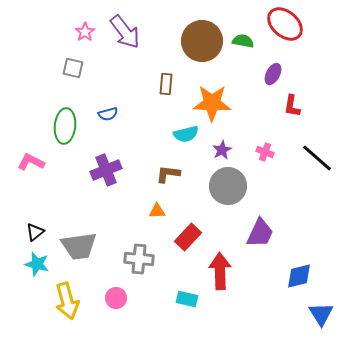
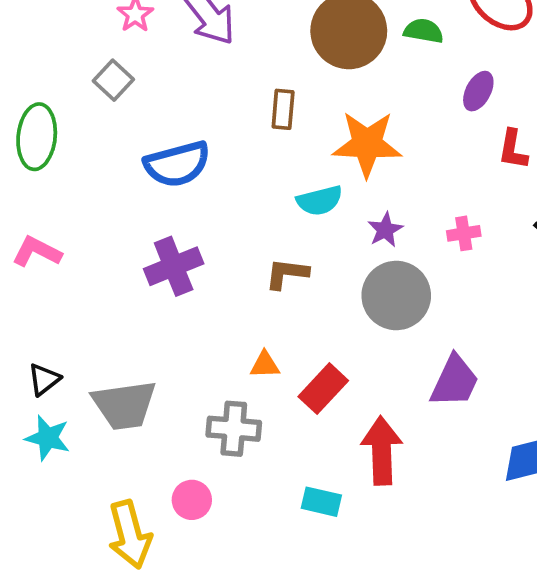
gray square: (73, 68) -> (113, 80), turned 30
blue semicircle: (108, 114) -> (177, 164), size x1.8
green ellipse: (65, 126) -> (37, 137), moved
pink cross: (265, 152) -> (464, 233), turned -30
orange triangle: (157, 211) -> (265, 365), moved
yellow arrow: (67, 301) -> (130, 535), moved

